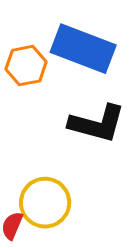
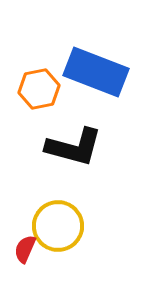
black L-shape: (97, 124) -> (74, 147), moved

